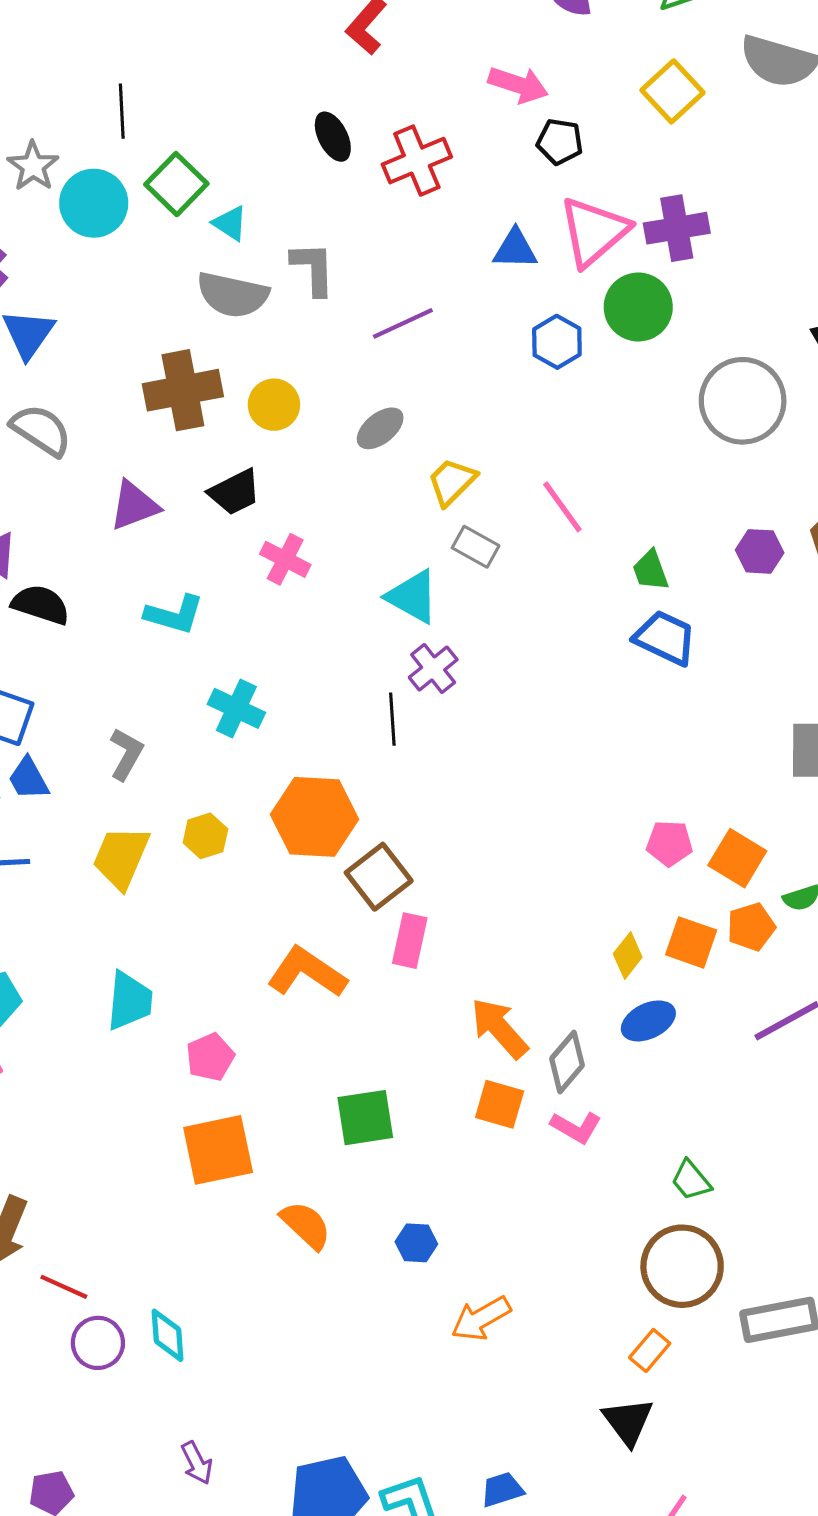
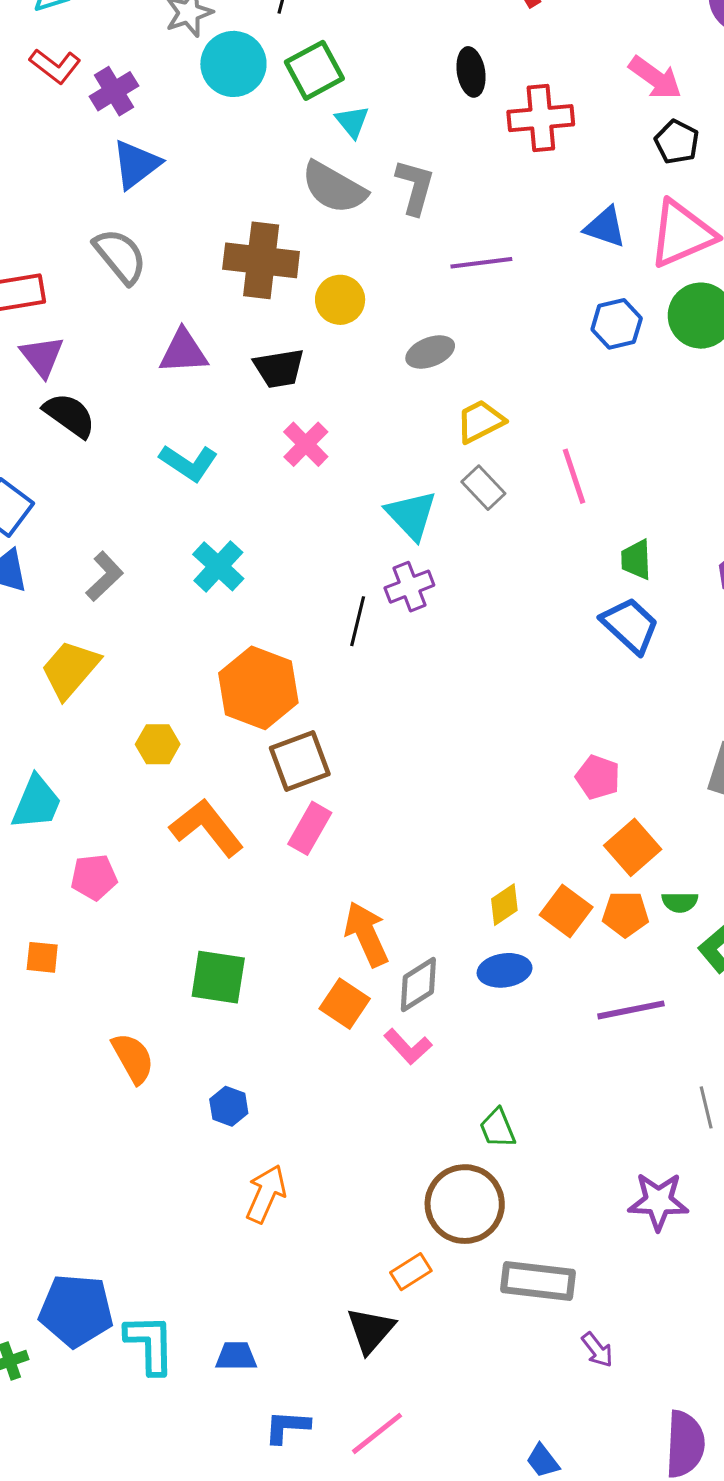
yellow hexagon: (205, 836) -> (158, 744), moved
pink pentagon: (669, 843) -> (598, 777), moved
orange square: (218, 1150) -> (42, 957), moved, size x0.5
orange arrow: (481, 1318) -> (266, 1194), turned 126

